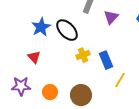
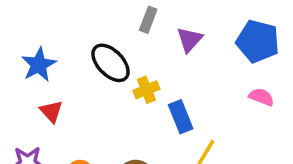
blue star: (41, 27) -> (39, 65), moved
yellow cross: (83, 55) -> (146, 90), moved

